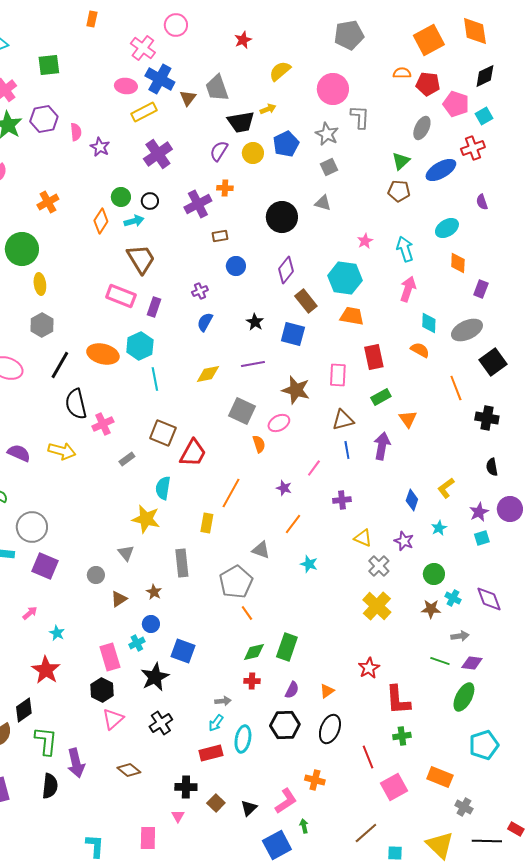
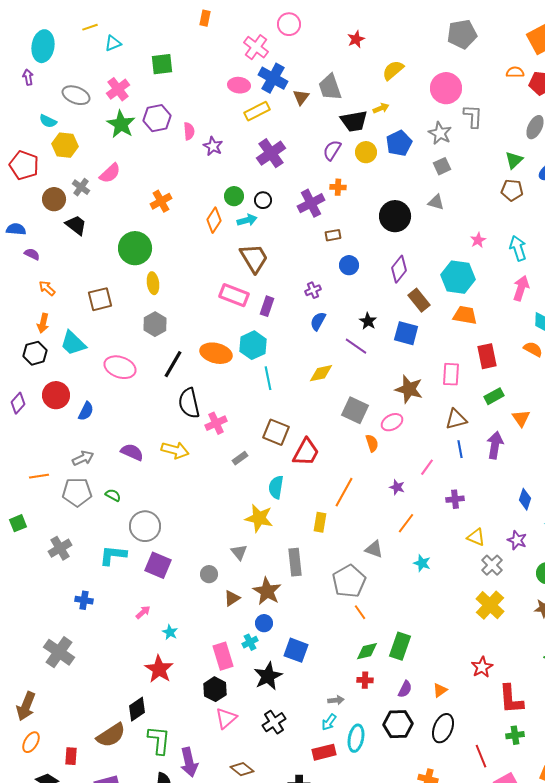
purple line: (253, 364) -> (356, 346), moved, turned 45
brown star: (154, 592) -> (267, 591), size x1.8

